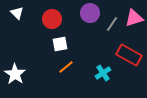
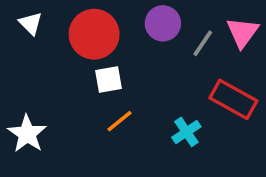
pink triangle: (134, 18) -> (243, 32), turned -36
red circle: (52, 19) -> (94, 34), size x1.4

